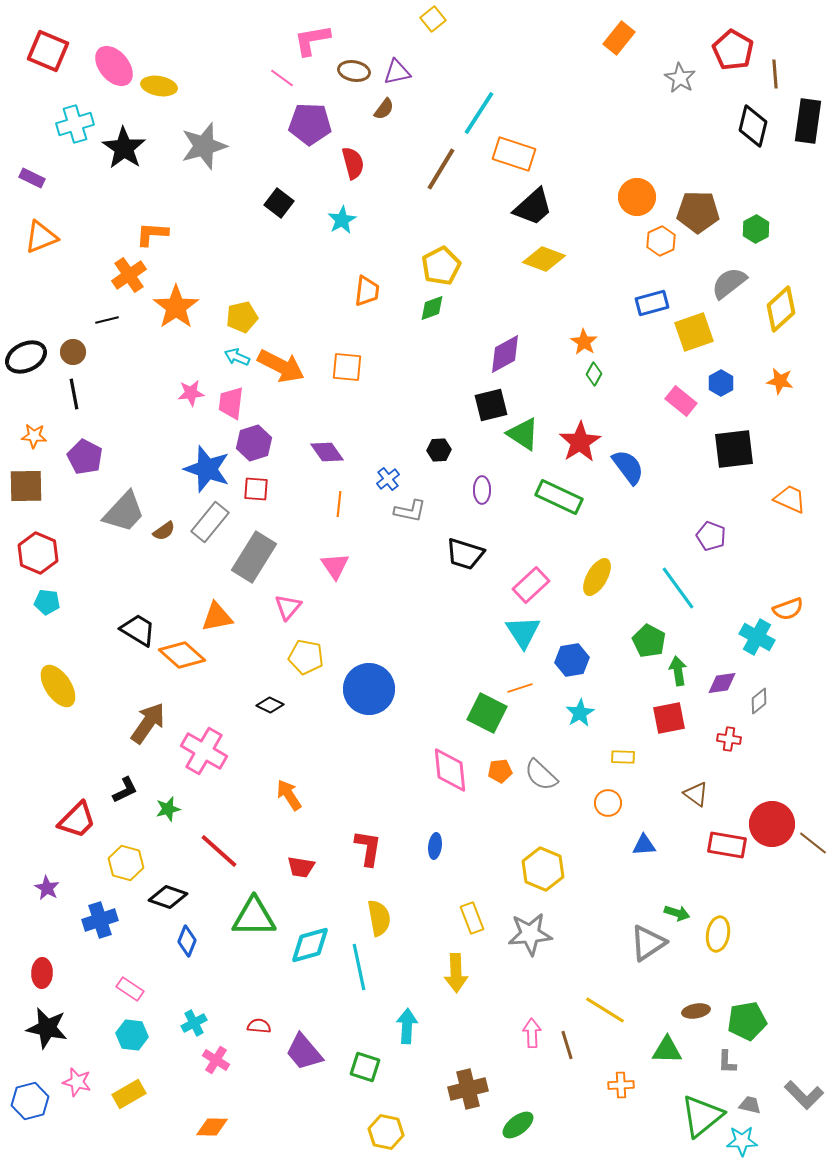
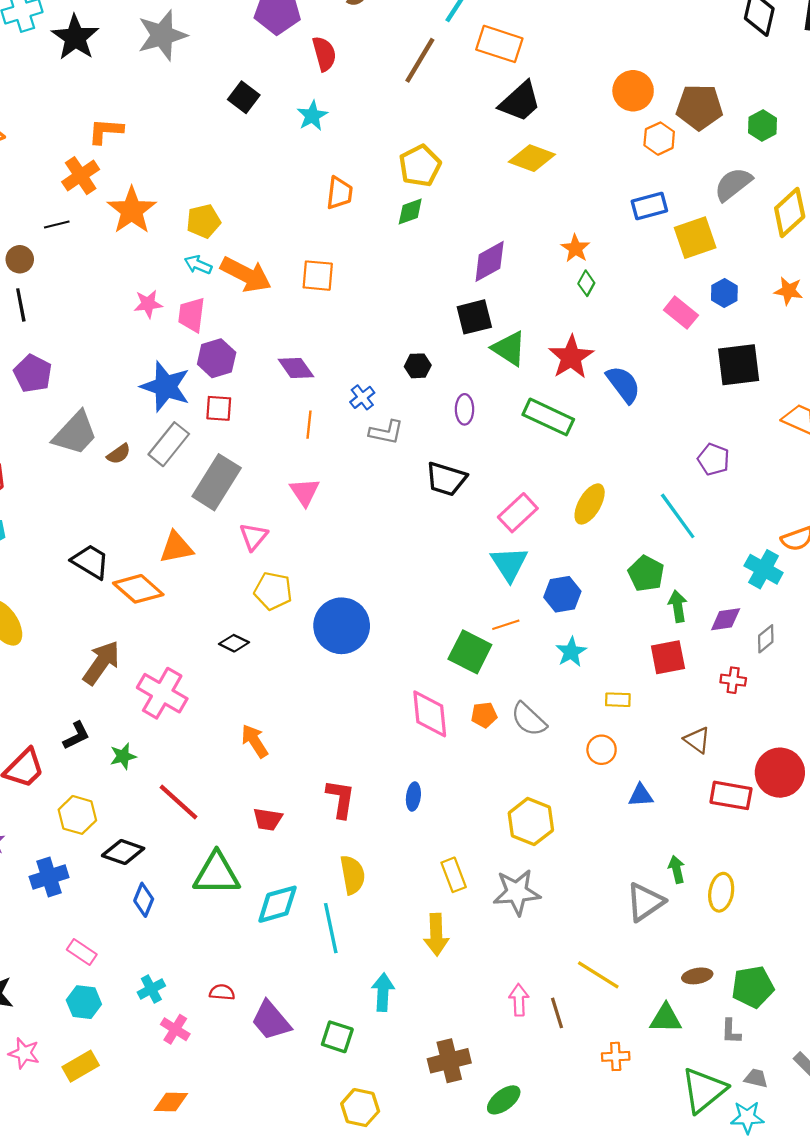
green arrow: (677, 913) -> (677, 869), turned -120

